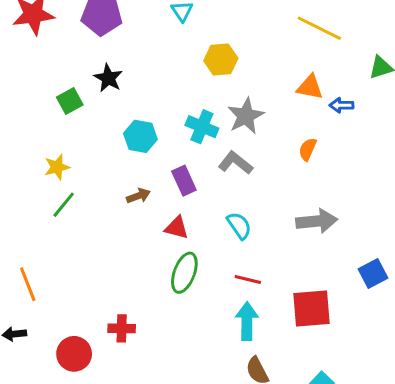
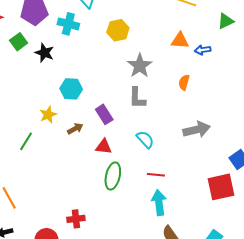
green square: (70, 101) -> (19, 42), moved
cyan cross: (202, 127) -> (68, 24), moved
gray L-shape: (235, 163) -> (137, 98), turned -120
yellow star: (57, 167) -> (48, 115), moved
red square: (311, 309) -> (221, 187), moved

